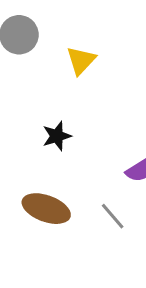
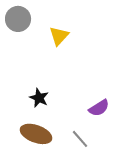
black star: (57, 136) -> (39, 98), moved, turned -30

